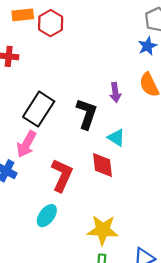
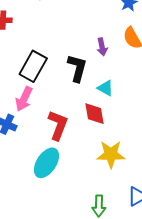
cyan ellipse: (47, 216) -> (47, 163), size x1.4
yellow star: (103, 230) -> (111, 154), moved

